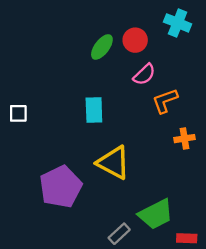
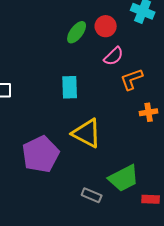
gray rectangle: (119, 234) -> (92, 195), turned 66

